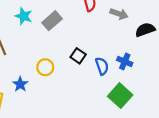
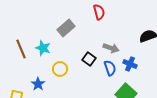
gray arrow: (119, 14) -> (111, 48), moved
cyan star: (24, 16) -> (43, 48), moved

